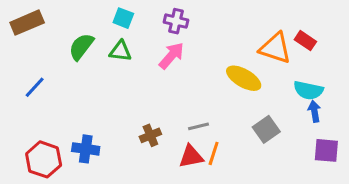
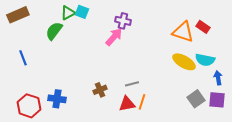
purple cross: (176, 21) -> (123, 21), moved
green triangle: (120, 51) -> (68, 13), moved, turned -35
yellow ellipse: (244, 78) -> (184, 62), moved
blue line: (35, 87) -> (23, 58), turned -63
blue arrow: (314, 111) -> (218, 78), moved
gray square: (266, 129) -> (196, 99), moved

